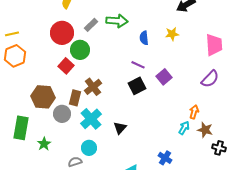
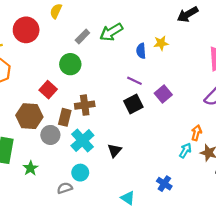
green arrow: (117, 21) -> (111, 32), turned 145
red circle: (62, 33) -> (26, 30), moved
yellow star: (172, 34) -> (161, 43), moved
red square: (66, 66) -> (48, 90), moved
brown cross: (93, 87) -> (85, 105), turned 30

